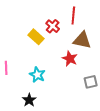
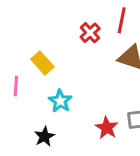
yellow rectangle: (36, 37) -> (42, 63), moved
red star: (70, 59) -> (107, 128), moved

